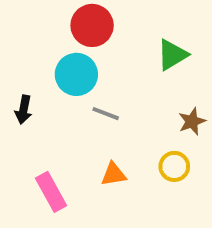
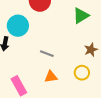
cyan circle: (76, 74) -> (18, 26), moved
gray line: (106, 114) -> (47, 54), moved

